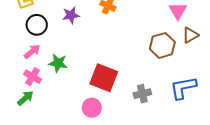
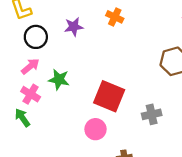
green arrow: (25, 98) -> (22, 118), turned -84

